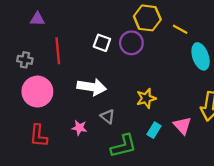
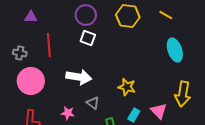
yellow line: (180, 29) -> (166, 15), moved
purple circle: (131, 43) -> (86, 15), moved
yellow star: (146, 98) -> (127, 87), turned 30

